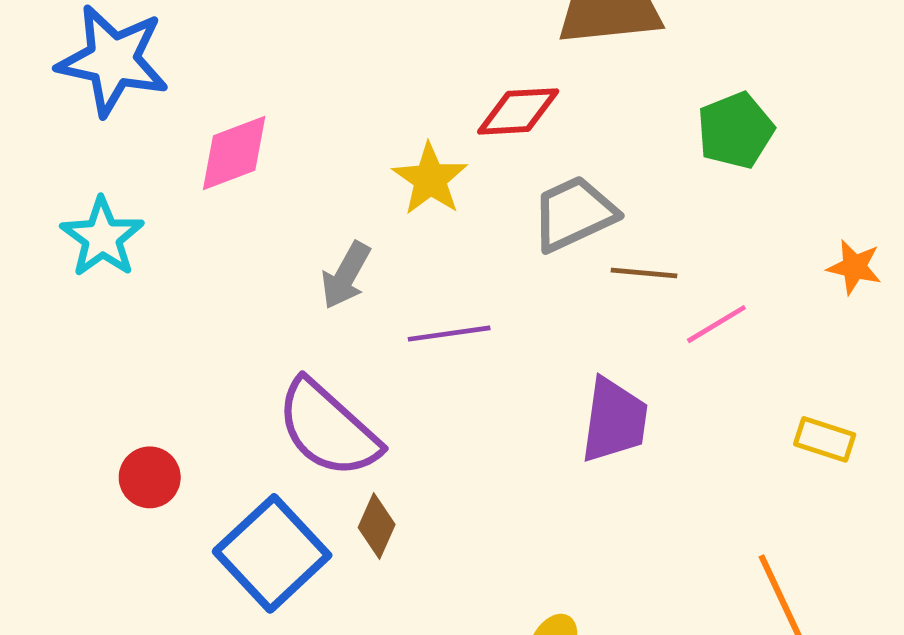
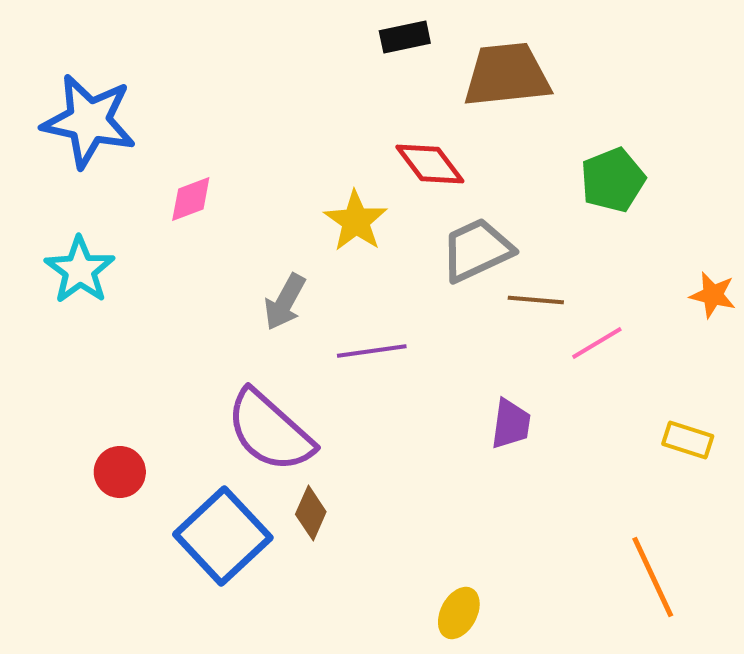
red diamond: (518, 111) -> (430, 164), turned 56
pink diamond: (234, 153) -> (191, 199), size x0.7
purple trapezoid: (614, 420) -> (511, 424), size x0.7

